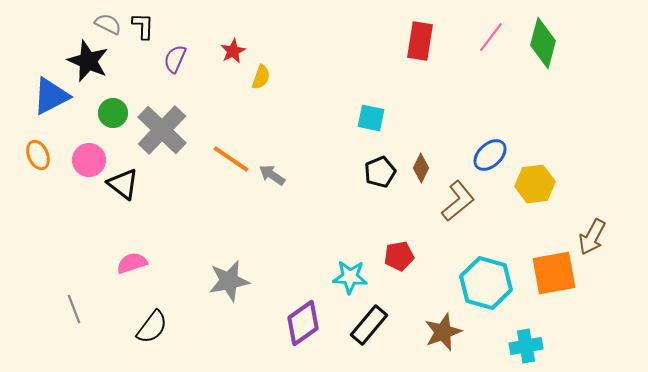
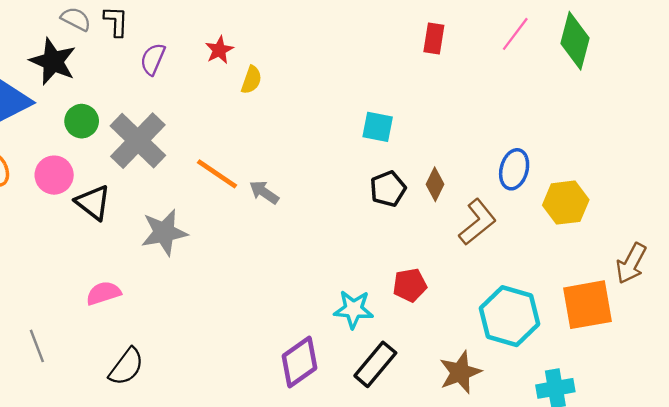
red rectangle: (420, 41) -> (434, 39), size x0.7
blue ellipse: (490, 155) -> (514, 169), turned -32
gray star: (229, 281) -> (164, 232), moved

